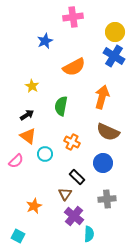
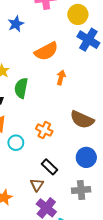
yellow circle: (115, 32) -> (78, 14), moved
orange arrow: (102, 97) -> (61, 78), moved, size x0.6
green semicircle: (61, 106) -> (21, 88), moved
blue circle: (103, 163) -> (86, 157), moved

